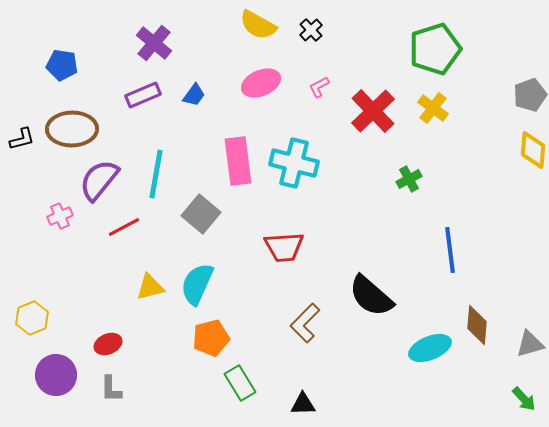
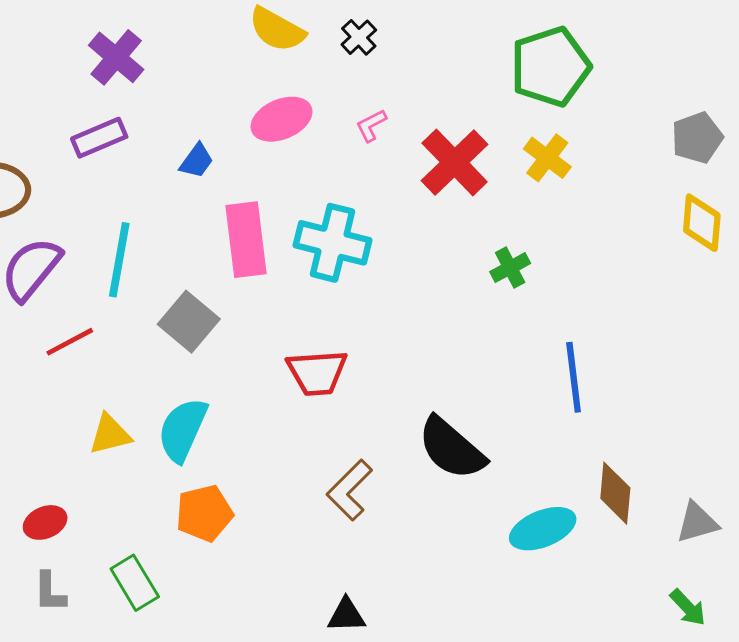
blue trapezoid: (194, 95) -> (197, 161), moved
green rectangle: (240, 383) -> (135, 583), moved

